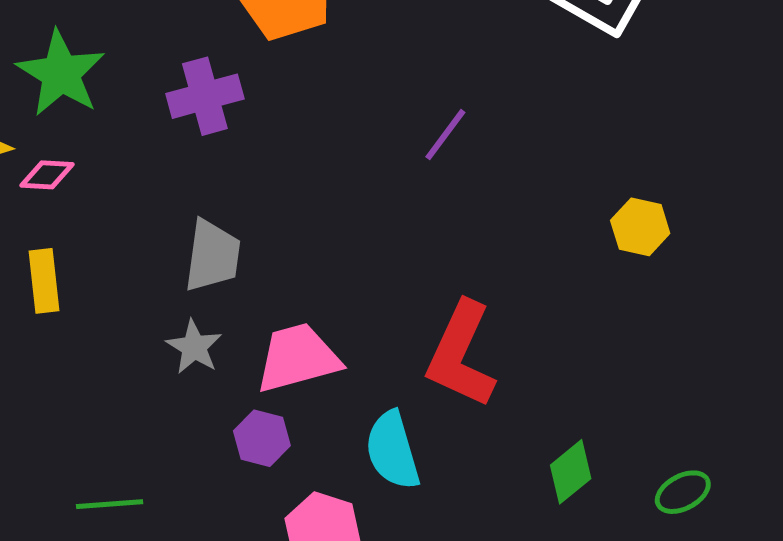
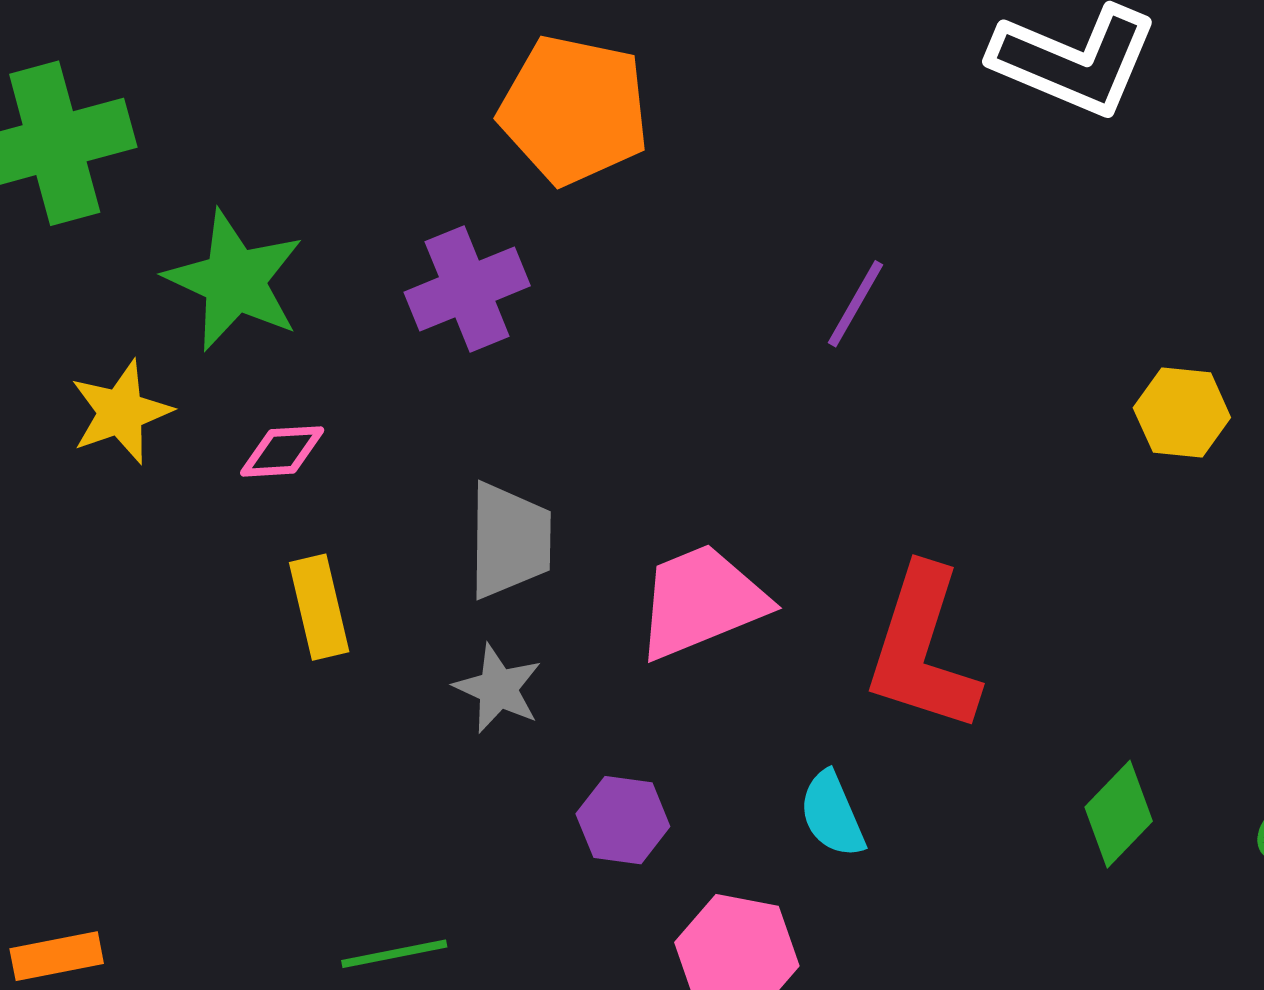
pink diamond: (47, 175) -> (282, 451), moved
yellow rectangle: (44, 281) -> (319, 607), moved
pink trapezoid: (298, 358) -> (701, 601), moved
cyan semicircle: (392, 450) -> (832, 814), size x0.7

